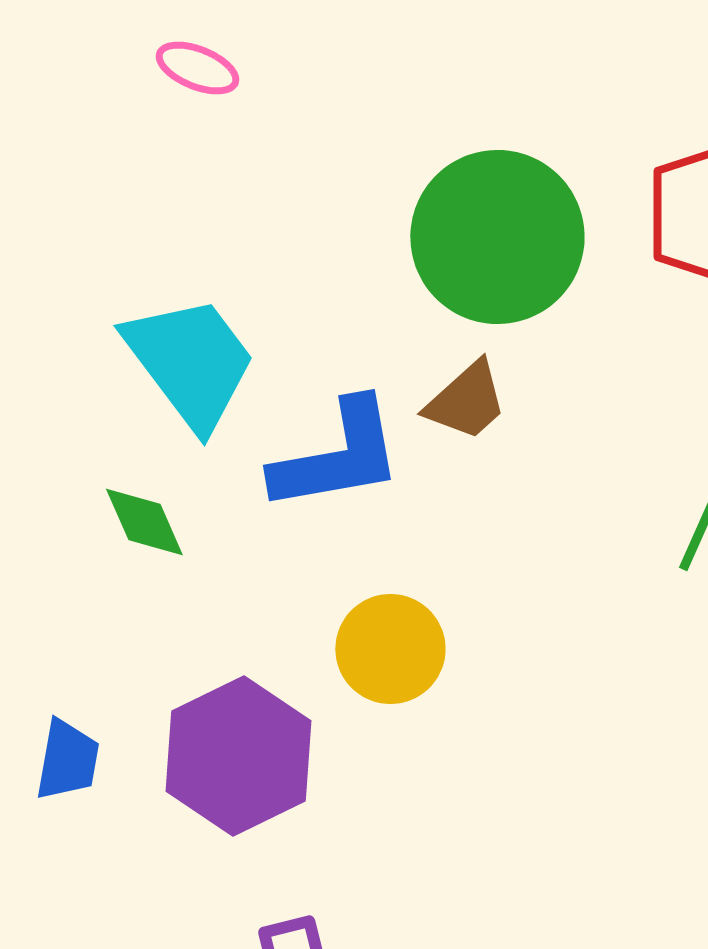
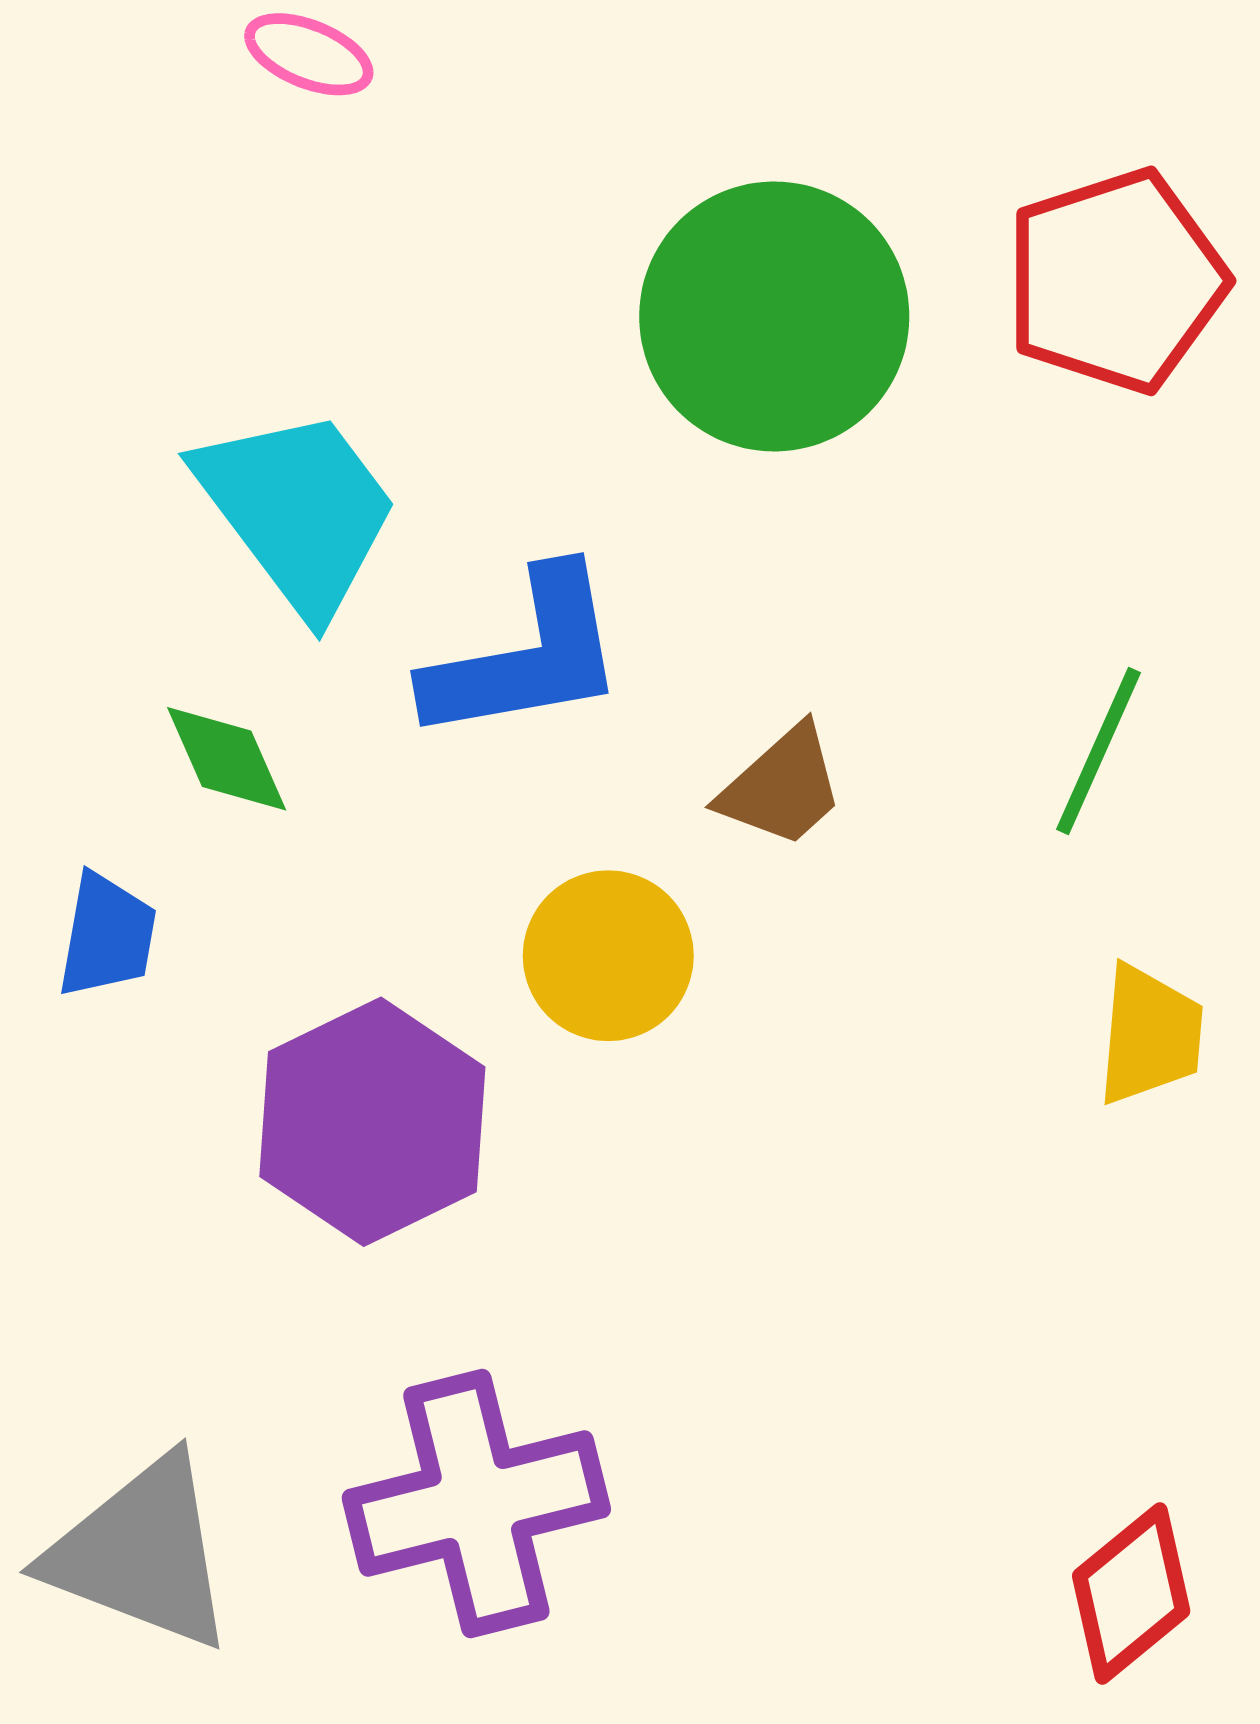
brown trapezoid: (466, 401) -> (782, 787), moved
blue trapezoid: (67, 760) -> (107, 936), moved

